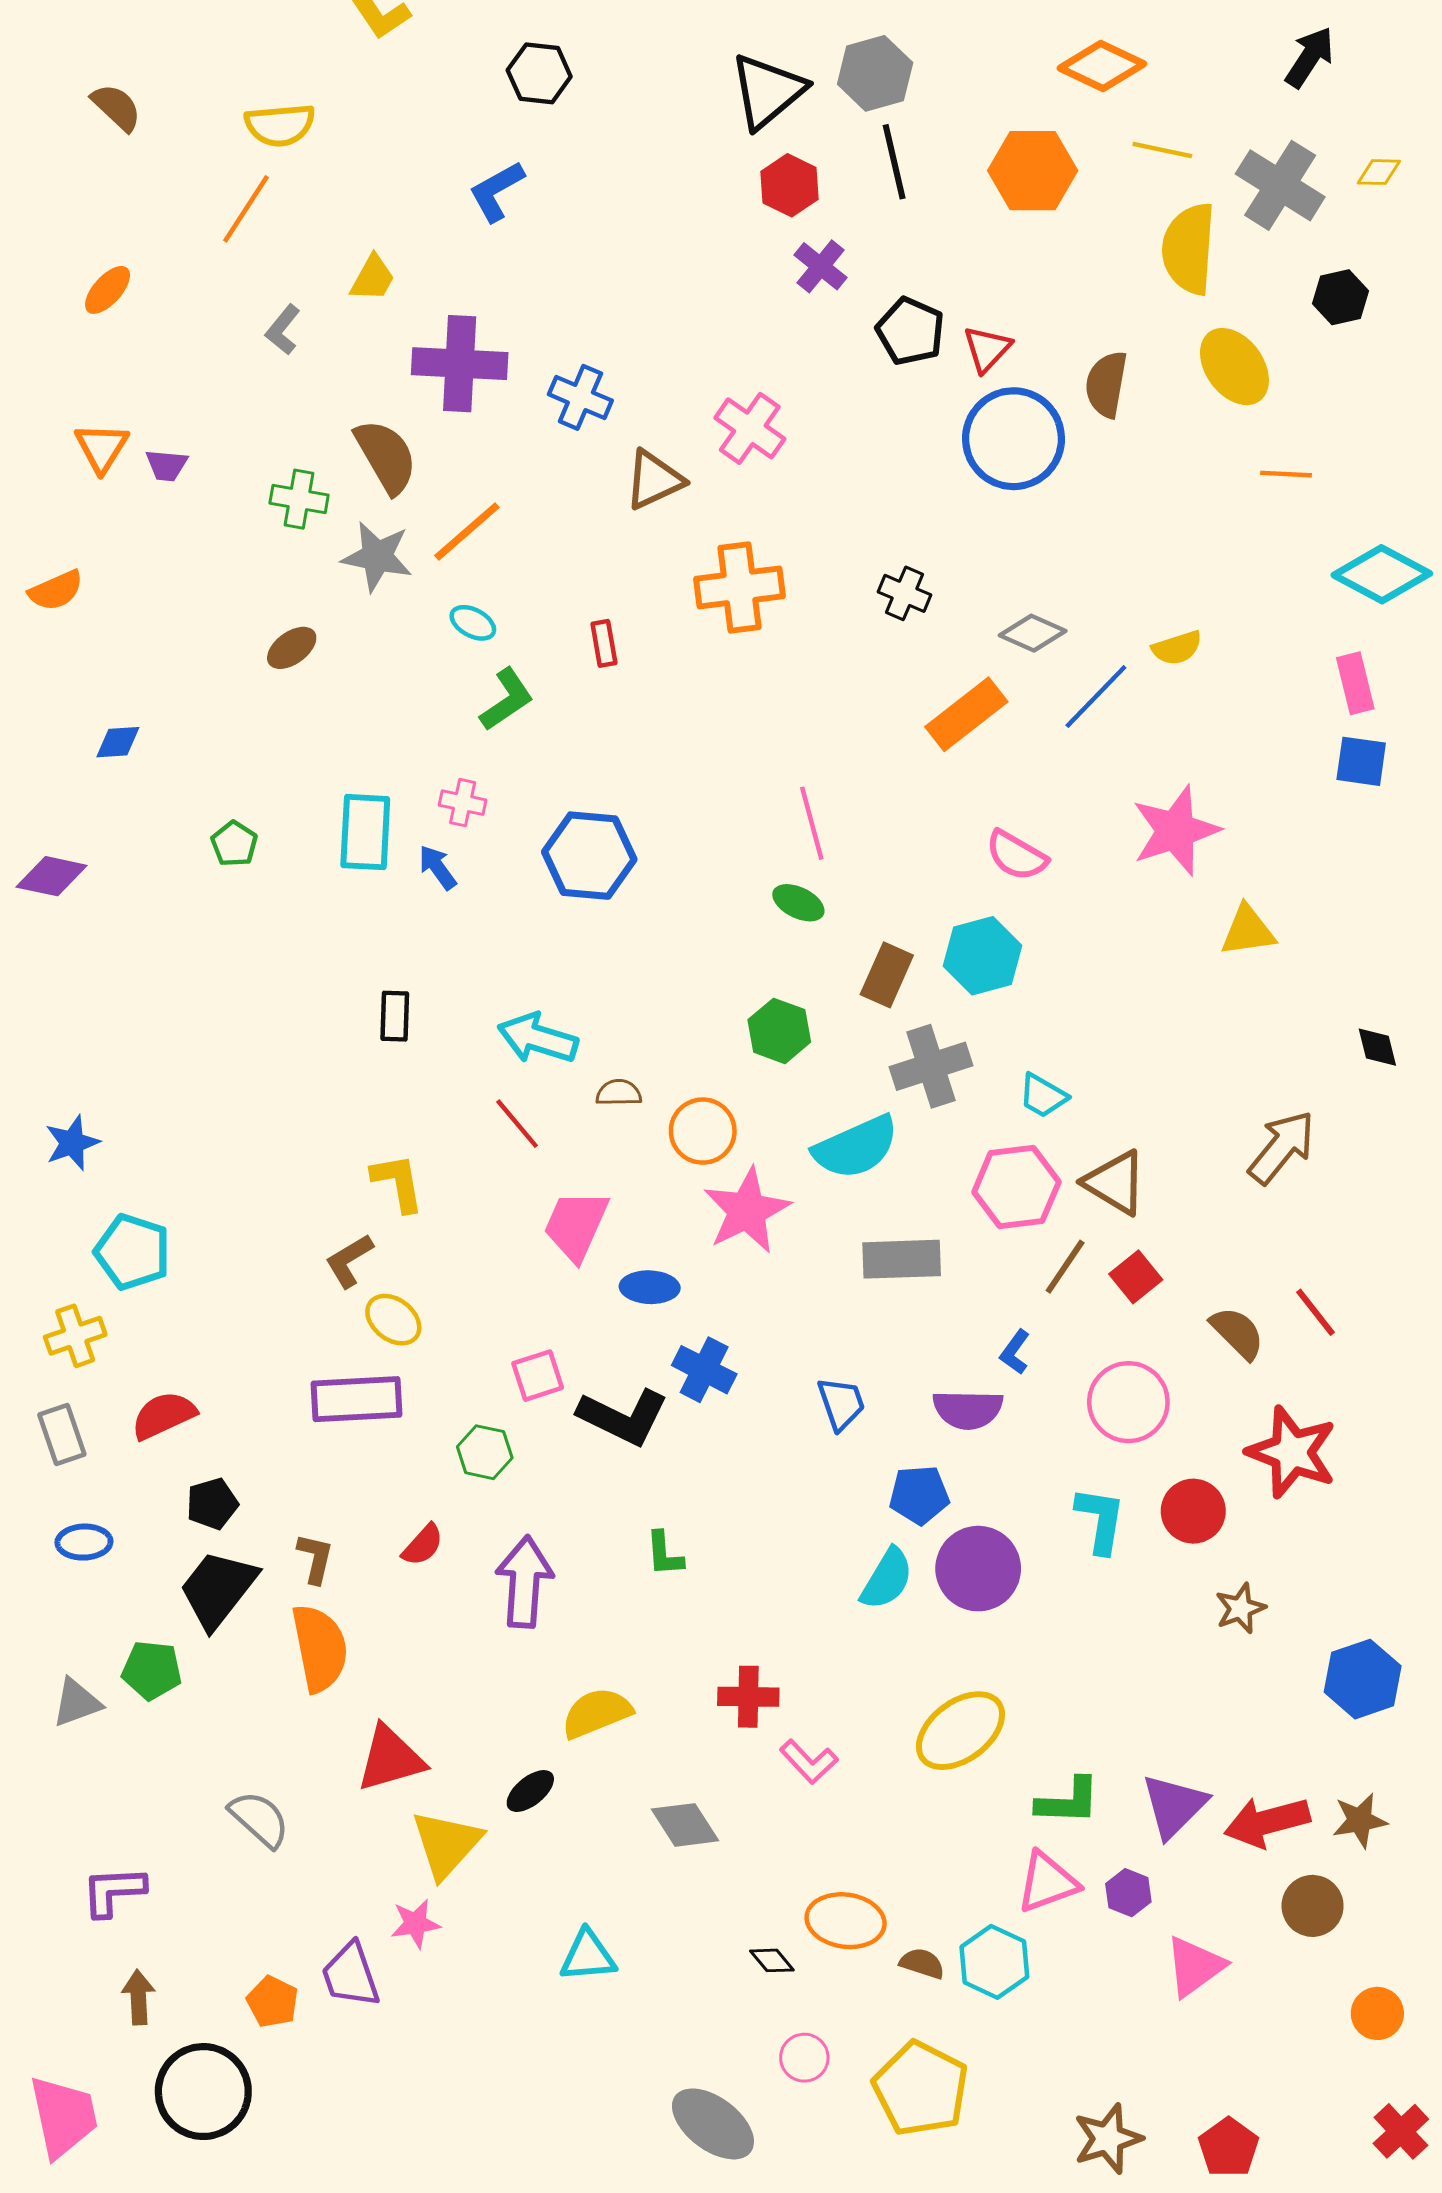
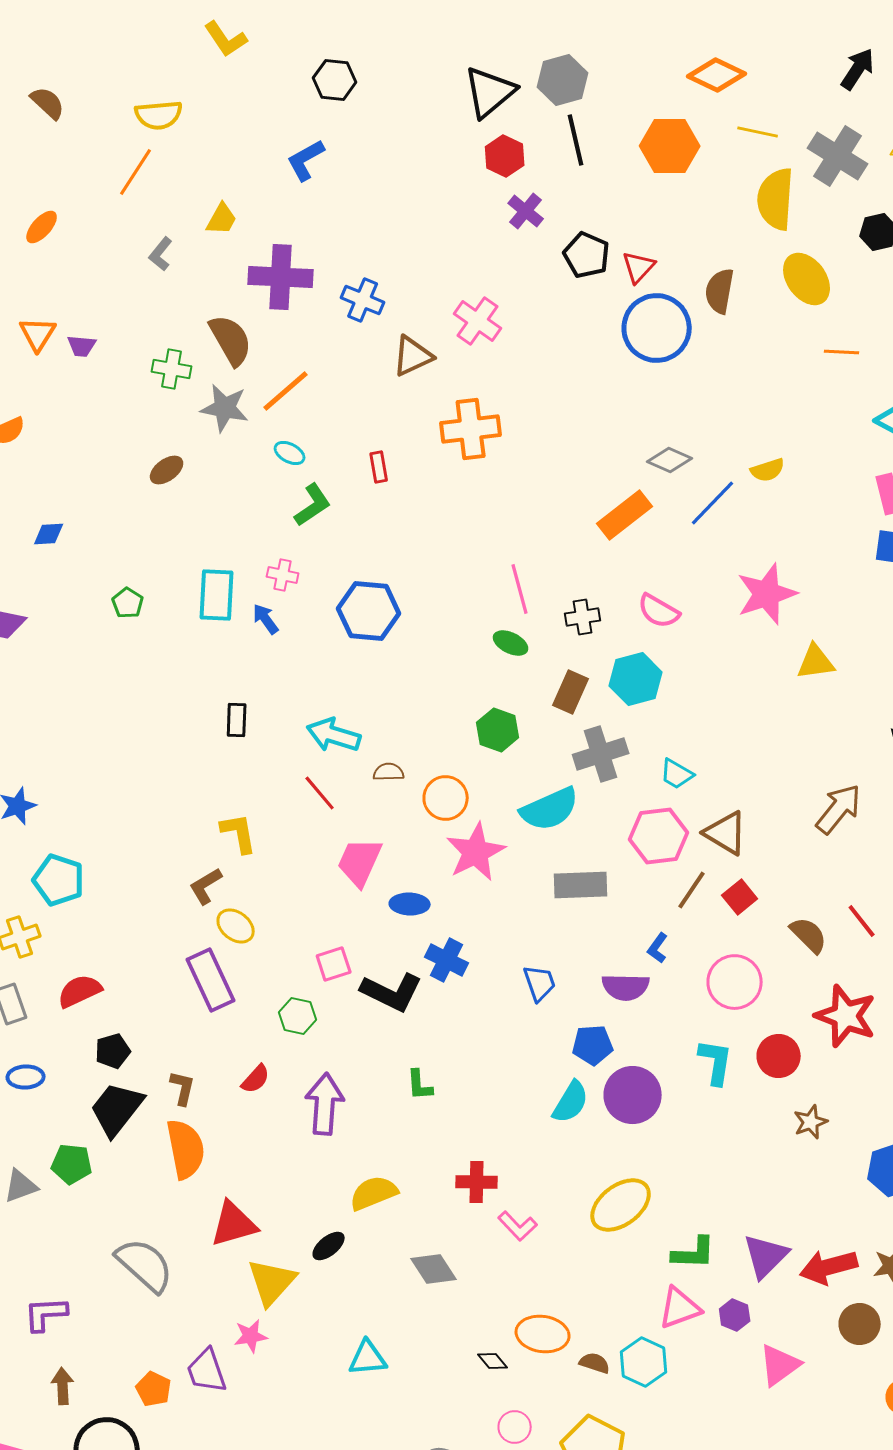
black cross: (904, 593) -> (583, 617), moved, turned -32
purple rectangle: (356, 1399) -> (211, 980), turned 68
gray semicircle: (259, 1819) -> (145, 1265), size x1.4

